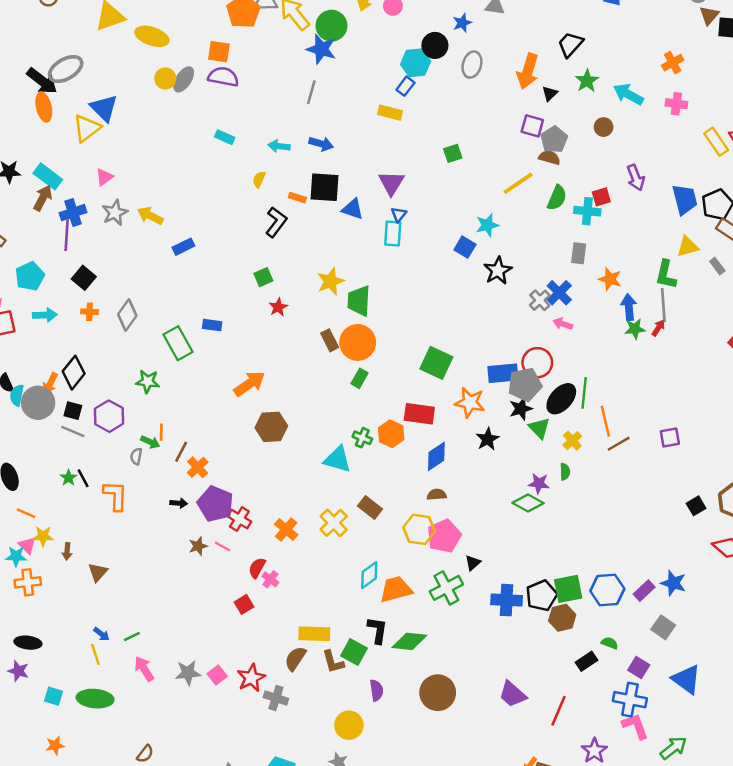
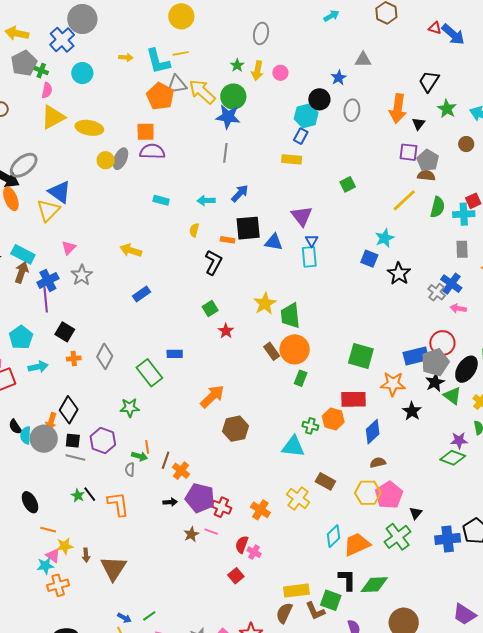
blue arrow: (321, 144) -> (240, 193), turned -54
yellow arrow: (150, 216) -> (131, 250), moved
brown triangle: (98, 572) -> (113, 568), size x1.6

